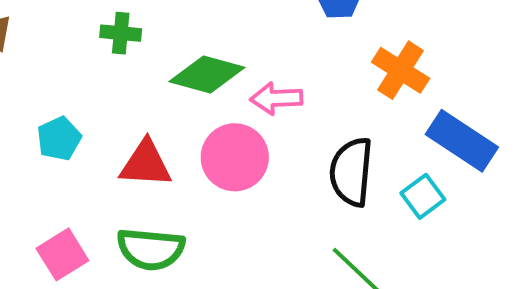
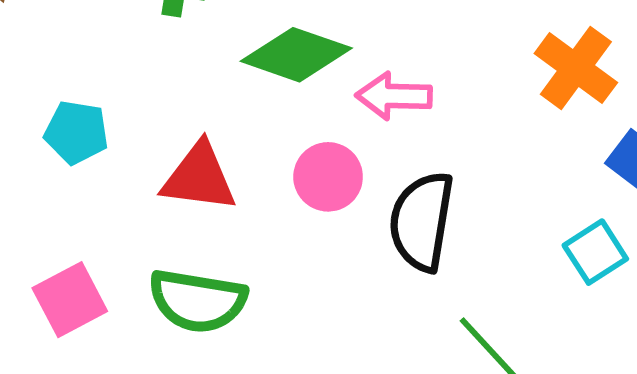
cyan pentagon: (59, 139) -> (76, 132), turned 30
pink circle: (235, 157) -> (328, 177), size x0.7
black semicircle: (351, 172) -> (422, 221), moved

